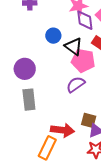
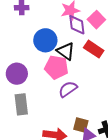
blue circle: (53, 36) -> (45, 40), size x1.5
pink pentagon: (83, 61) -> (56, 67), moved

